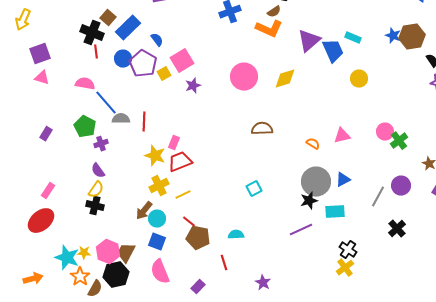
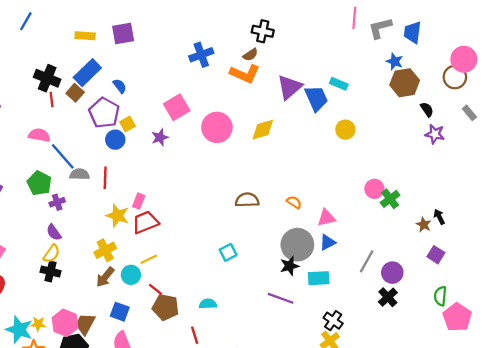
brown square: (108, 18) -> (75, 93), moved
blue star: (393, 36) -> (395, 61), moved
blue circle: (123, 59) -> (115, 140), moved
pink square: (182, 61) -> (177, 107), moved
brown semicircle: (262, 129) -> (247, 200), moved
pink triangle: (342, 136) -> (326, 218), moved
yellow cross: (159, 186) -> (105, 250), moved
purple circle: (401, 186) -> (392, 273), moved
cyan circle: (157, 219) -> (131, 275), moved
purple line: (301, 230) -> (281, 298), turned 45

